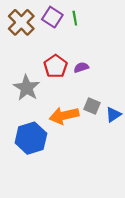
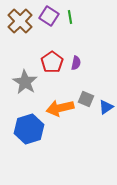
purple semicircle: (81, 67) -> (76, 63), turned 120

